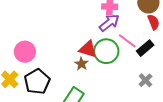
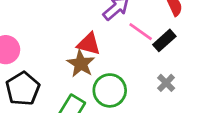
green circle: (106, 51) -> (110, 90), moved
brown star: (81, 64) -> (81, 64), size x1.5

